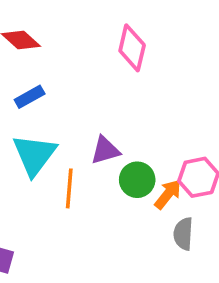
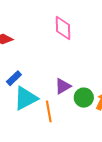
blue rectangle: (30, 97) -> (14, 78), moved
cyan triangle: (34, 155) -> (26, 98), turned 40

